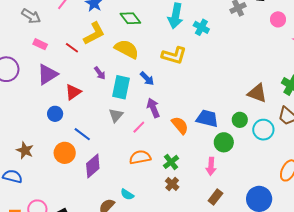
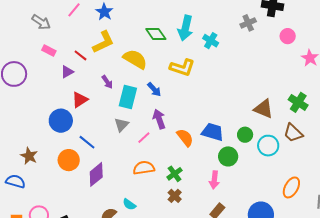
green diamond: (130, 18) -> (156, 34), moved
purple triangle: (47, 74) -> (67, 72), moved, size x0.6
blue circle: (55, 114) -> (61, 121), size x1.5

